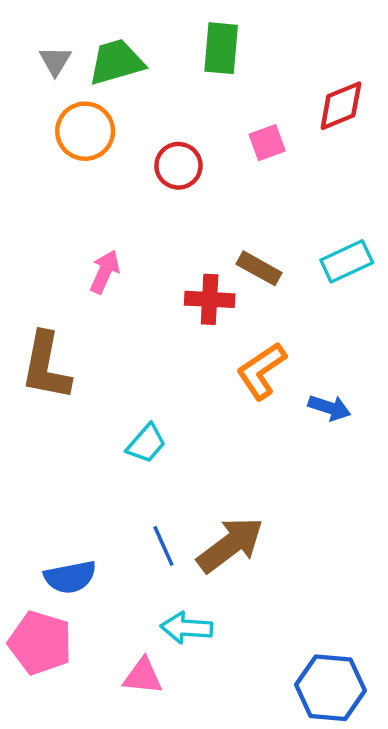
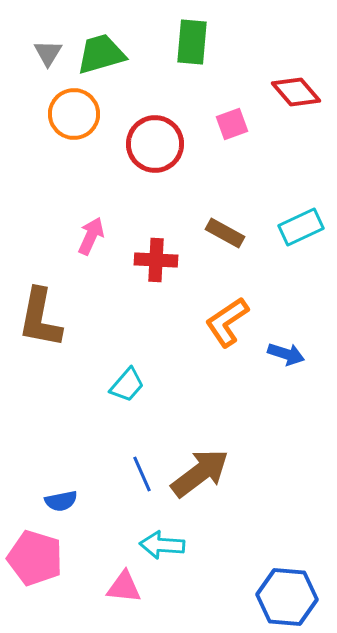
red diamond: (341, 106) -> (296, 92), turned 72
red circle: (178, 166) -> (155, 144), size x1.4
red cross: (210, 299) -> (156, 260), moved
blue semicircle: (70, 577) -> (61, 501), size x0.7

